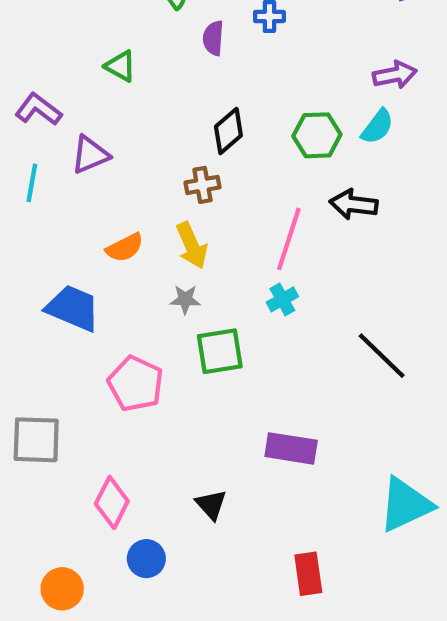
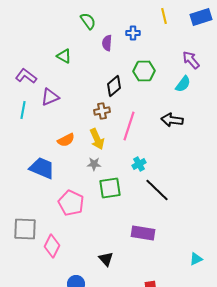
purple arrow: (395, 75) -> (191, 60), turned -120
green hexagon: (317, 135) -> (144, 71), moved
pink line: (289, 239) -> (129, 126), moved
black line: (382, 356) -> (157, 190), moved
pink diamond: (112, 502) -> (52, 246), moved
cyan triangle: (406, 505) -> (196, 259), size x0.5

